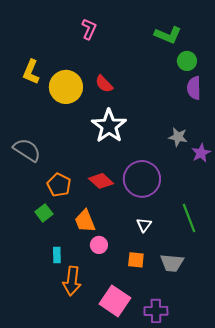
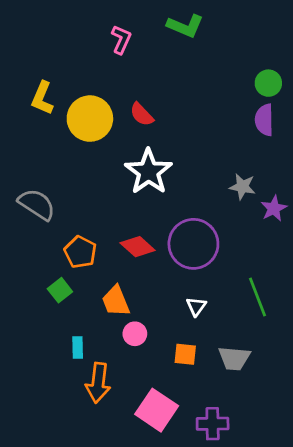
green L-shape: (168, 35) -> (185, 26), moved
green circle: (187, 61) -> (268, 83), moved

